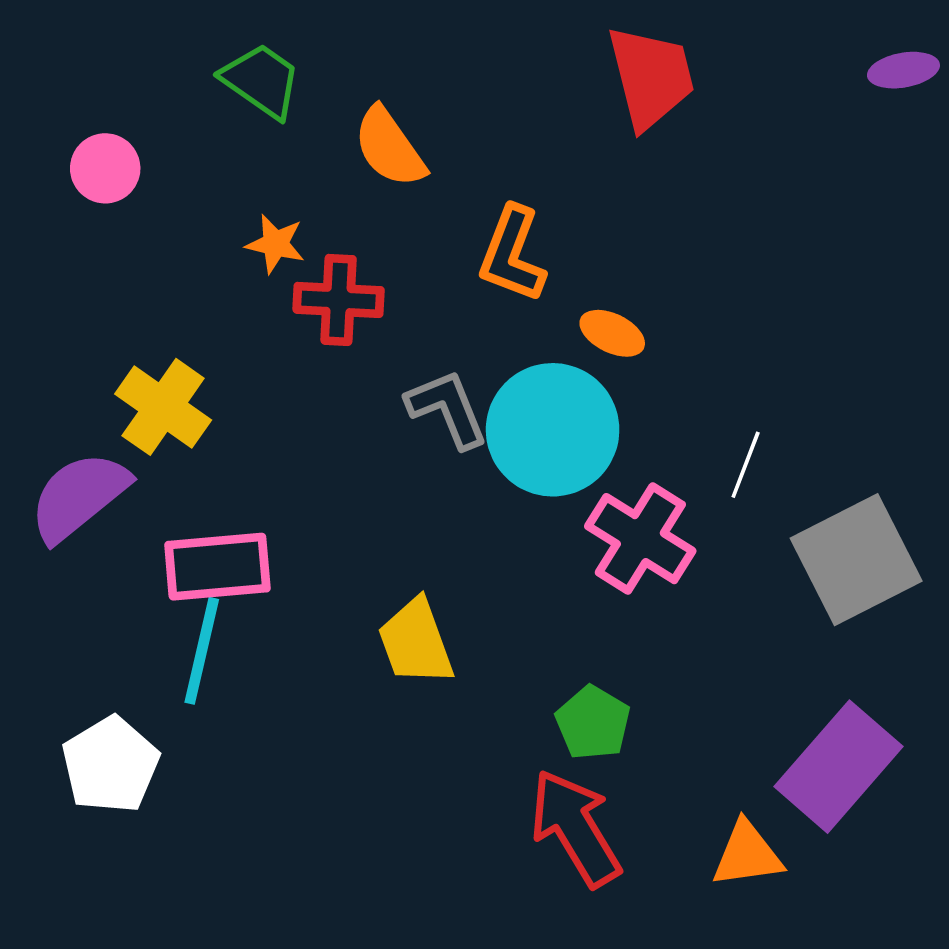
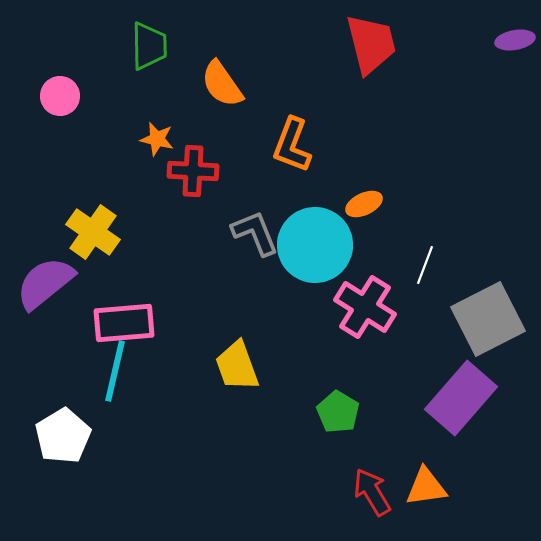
green trapezoid: (261, 81) -> (149, 46), turned 54
orange ellipse: (612, 333) -> (364, 204), moved, turned -51
purple rectangle: (839, 767) -> (461, 398), moved
red arrow: (575, 828) -> (372, 492), moved, size x0.7

